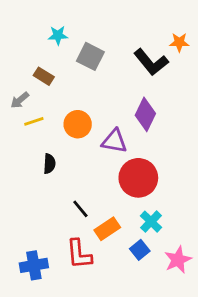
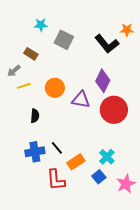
red circle: (138, 178) -> (114, 110), moved
blue cross: (34, 265) -> (35, 152), moved

